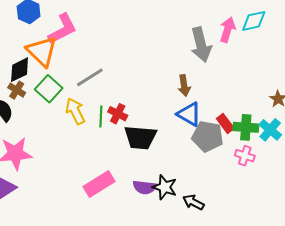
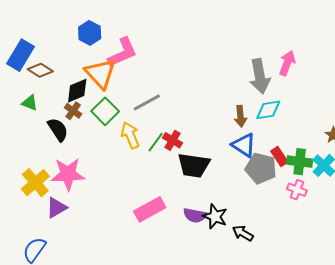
cyan diamond: (254, 21) -> (268, 110), moved
green line: (101, 116) -> (156, 142), turned 30

